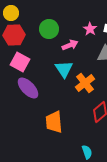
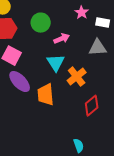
pink star: (90, 29) -> (82, 13), moved
orange trapezoid: (54, 122) -> (46, 95), moved

